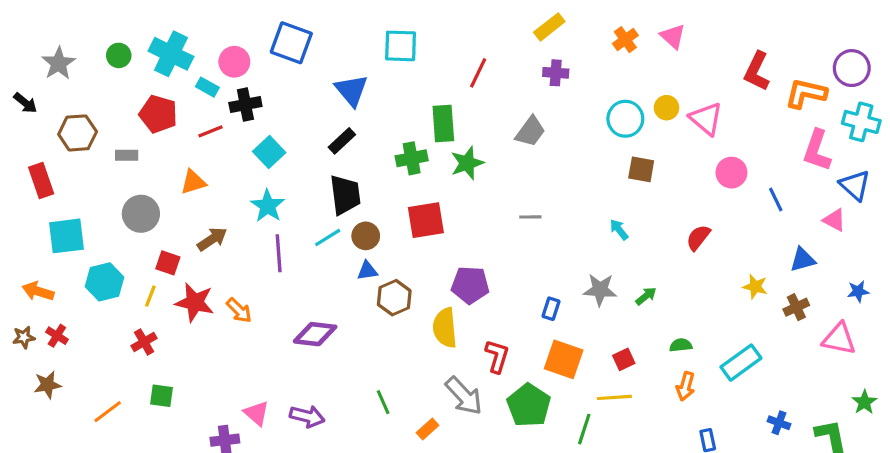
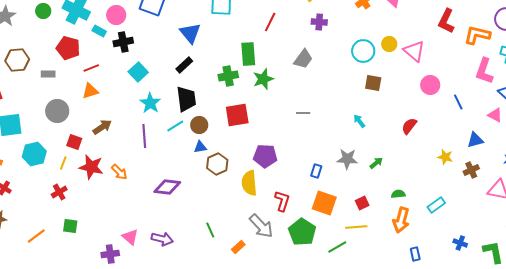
red line: (211, 131) -> (91, 68), moved
cyan star: (268, 206) -> (150, 103), moved
cyan rectangle: (741, 363) -> (436, 205), size x0.7
orange arrow: (686, 386) -> (401, 220), size x1.4
green line: (584, 429) -> (337, 247), turned 42

